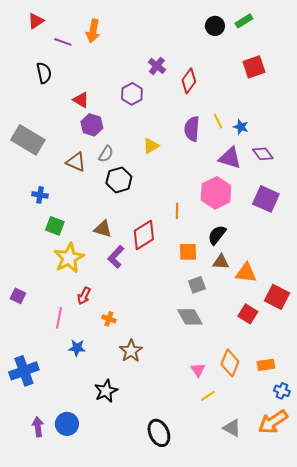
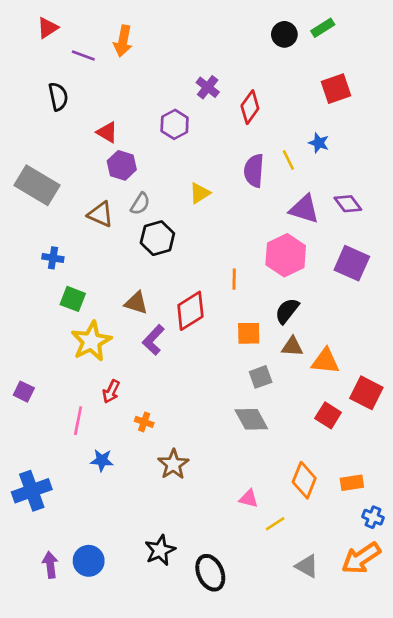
blue star: (241, 127) -> (319, 143), moved
pink triangle: (198, 370) -> (249, 499), moved, turned -42
black star: (106, 391) -> (160, 550), moved

